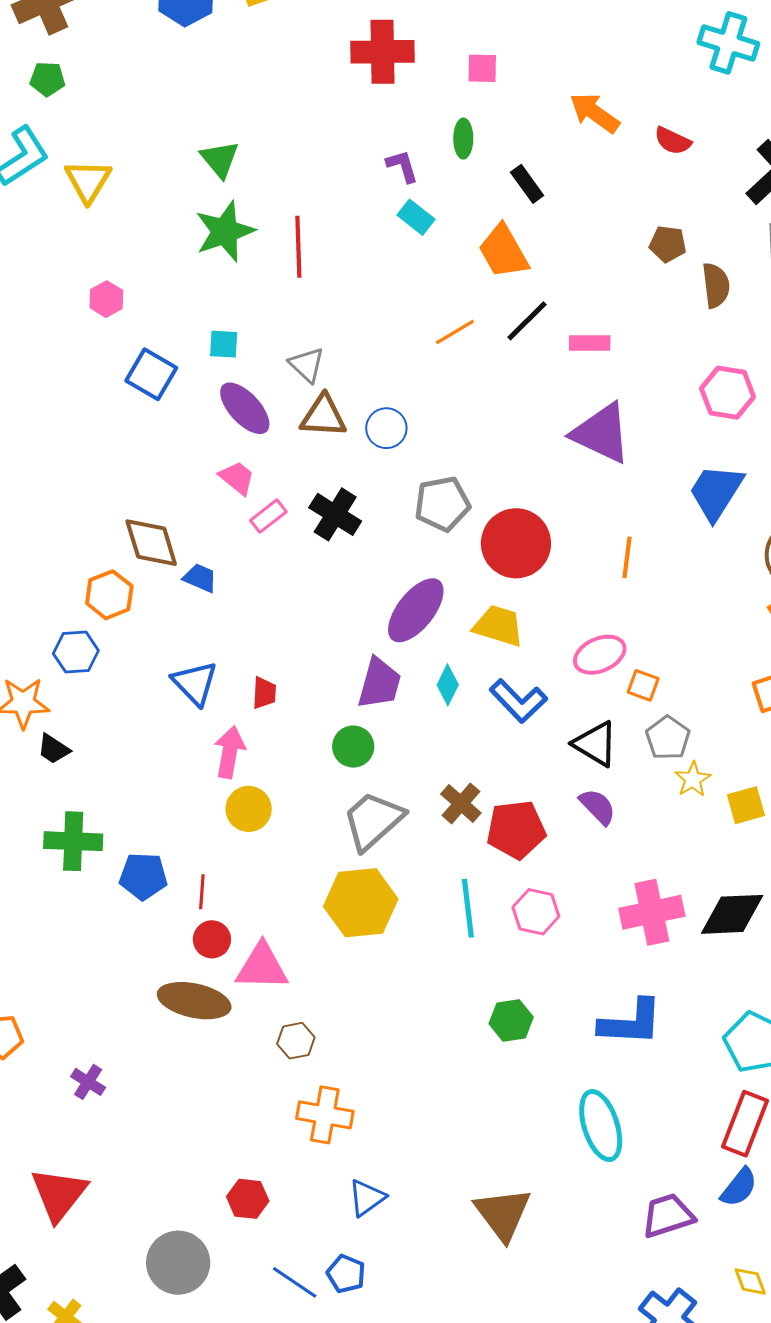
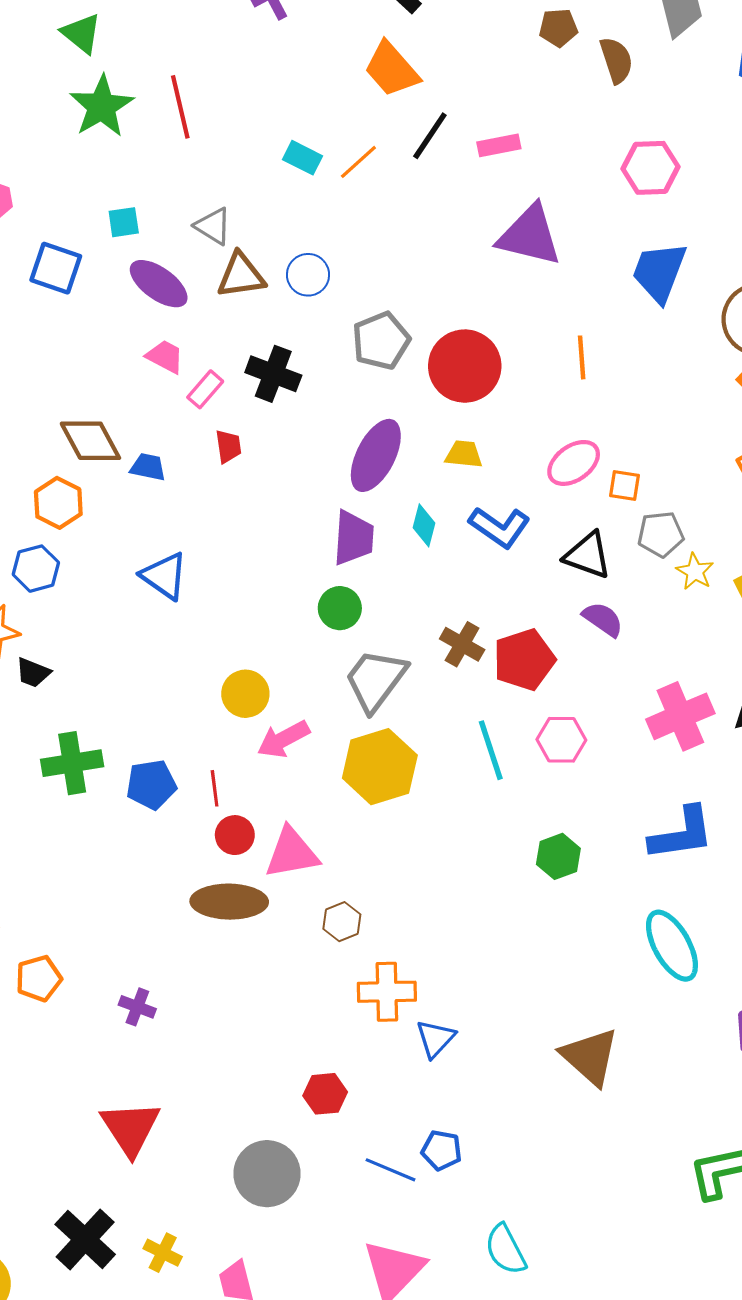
cyan rectangle: (416, 217) -> (303, 158), moved
yellow trapezoid: (498, 626) -> (464, 454), size x0.7
red trapezoid: (264, 693) -> (228, 446), moved
gray pentagon: (668, 738) -> (661, 534), turned -30
pink arrow: (230, 752) -> (283, 739), moved, turned -117
blue triangle: (367, 1198) -> (435, 1039), moved

